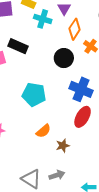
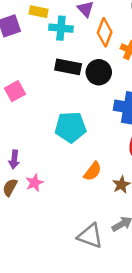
black rectangle: (18, 46) -> (68, 67), moved

